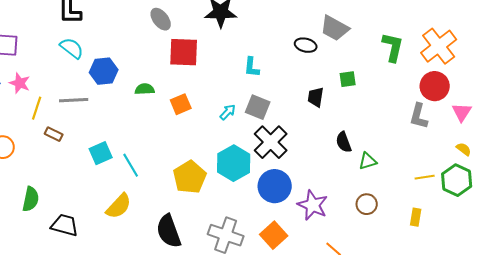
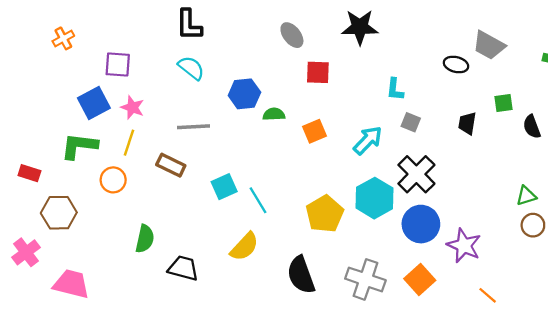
red square: (184, 52) -> (318, 72), size x0.7
blue hexagon: (104, 71) -> (244, 94), moved
gray square: (258, 107) -> (411, 122), moved, size x0.7
yellow line: (37, 108) -> (129, 143), moved
cyan arrow: (228, 112) -> (368, 140), size x1.6
brown rectangle: (54, 134) -> (171, 165), size x1.4
black semicircle: (344, 142) -> (532, 127), moved
brown circle: (367, 204) -> (533, 225), moved

